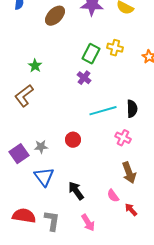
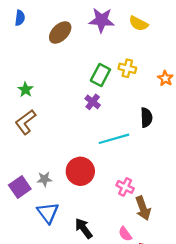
green star: (35, 66) -> (25, 90), moved
black semicircle: (132, 109) -> (146, 118), moved
pink cross: (123, 138) -> (125, 187), moved
red circle: (73, 140) -> (80, 171), size x1.6

